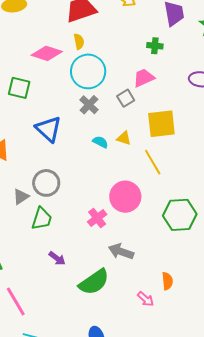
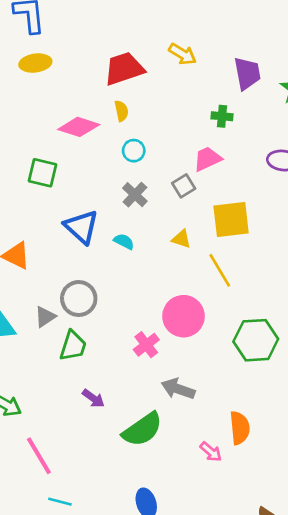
cyan circle: (88, 71) -> (134, 151), size x0.5
cyan semicircle: (100, 142) -> (124, 242), moved
orange semicircle: (167, 281) -> (240, 428), size x1.4

